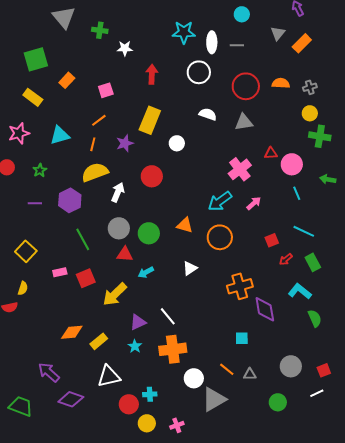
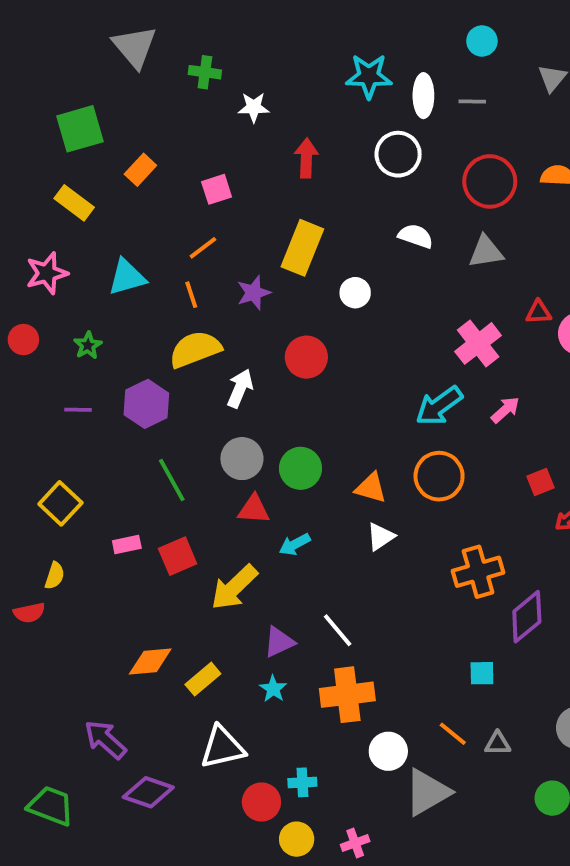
orange line: (93, 144) -> (191, 295), turned -32
orange triangle: (185, 225) -> (371, 488), moved
purple diamond: (265, 309) -> (527, 617), turned 60

